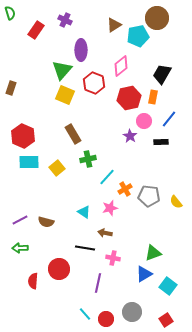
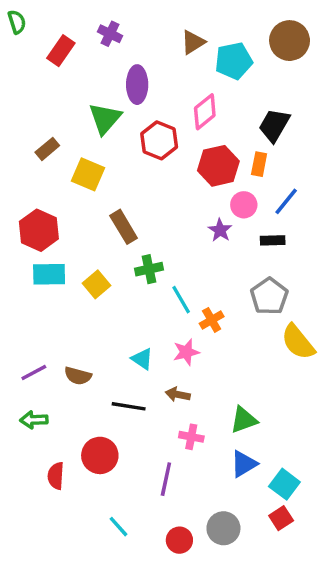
brown circle: (157, 18) -> (290, 41), moved
brown rectangle: (11, 88) -> (47, 149), moved, turned 32
yellow square: (65, 95) -> (88, 174), moved
cyan line: (107, 177) -> (181, 300), turned -72
gray pentagon: (149, 196) -> (269, 296), moved, turned 30
yellow semicircle: (176, 202) -> (298, 342), size x1.6
black line: (85, 248) -> (129, 406), moved
green triangle: (153, 253) -> (244, 420), moved
cyan line: (85, 314) -> (118, 527), moved
red square: (166, 320) -> (281, 518), moved

